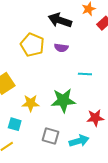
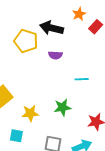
yellow pentagon: (32, 45) -> (26, 41), moved
green star: (63, 100) -> (62, 107), size x0.7

